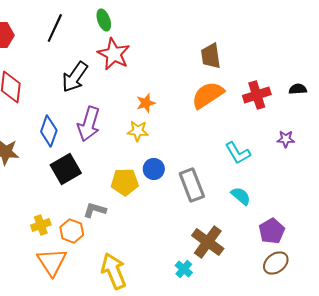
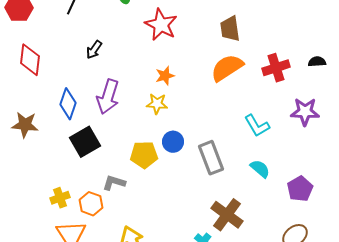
red star: (114, 54) -> (161, 25), moved
black arrow: (75, 77) -> (94, 50), size x0.6
purple star: (286, 139) -> (305, 112), size x1.6
purple pentagon: (272, 231) -> (300, 189), moved

